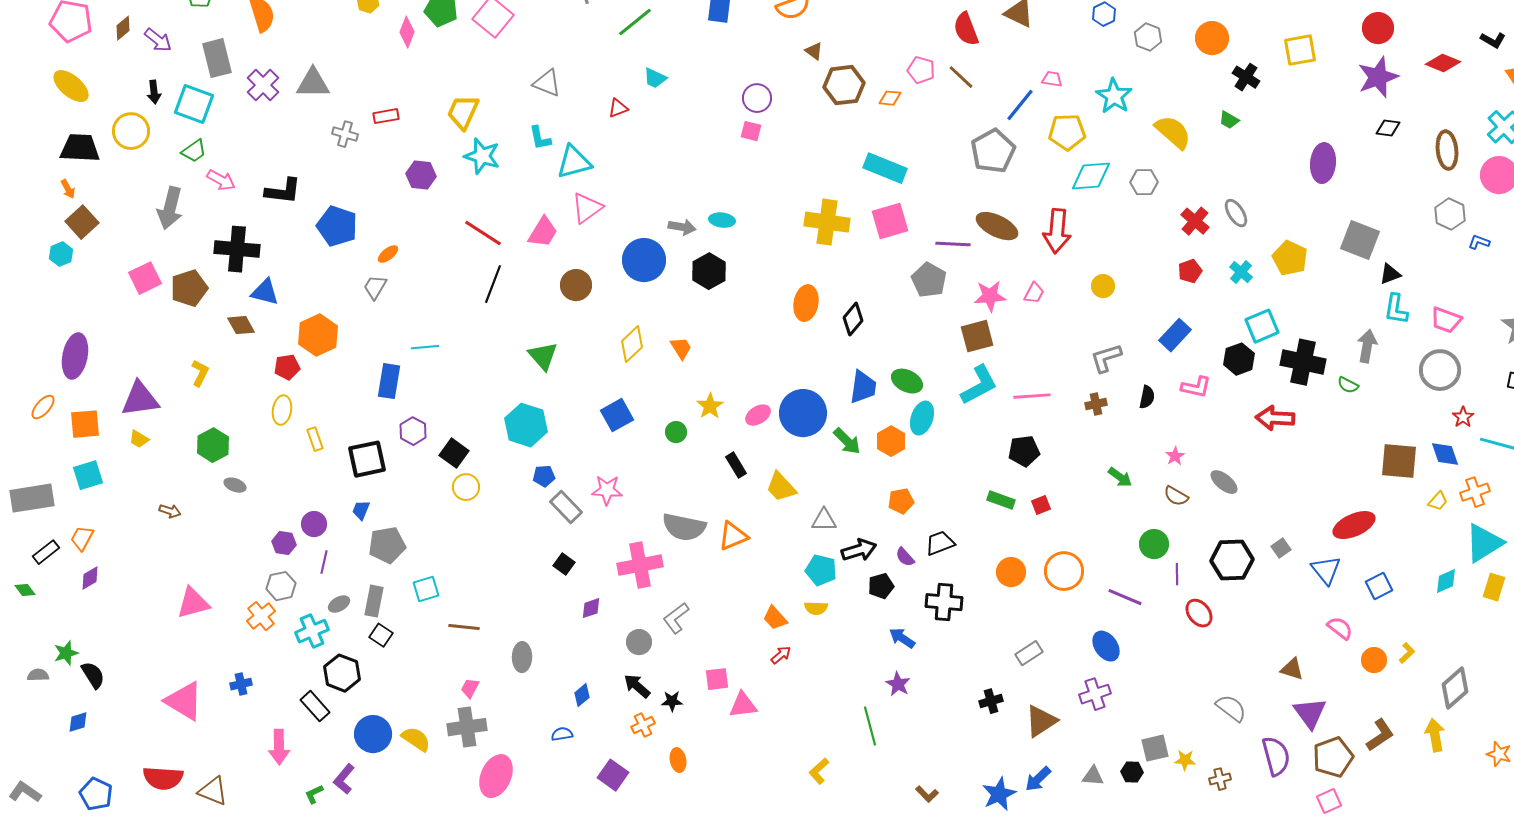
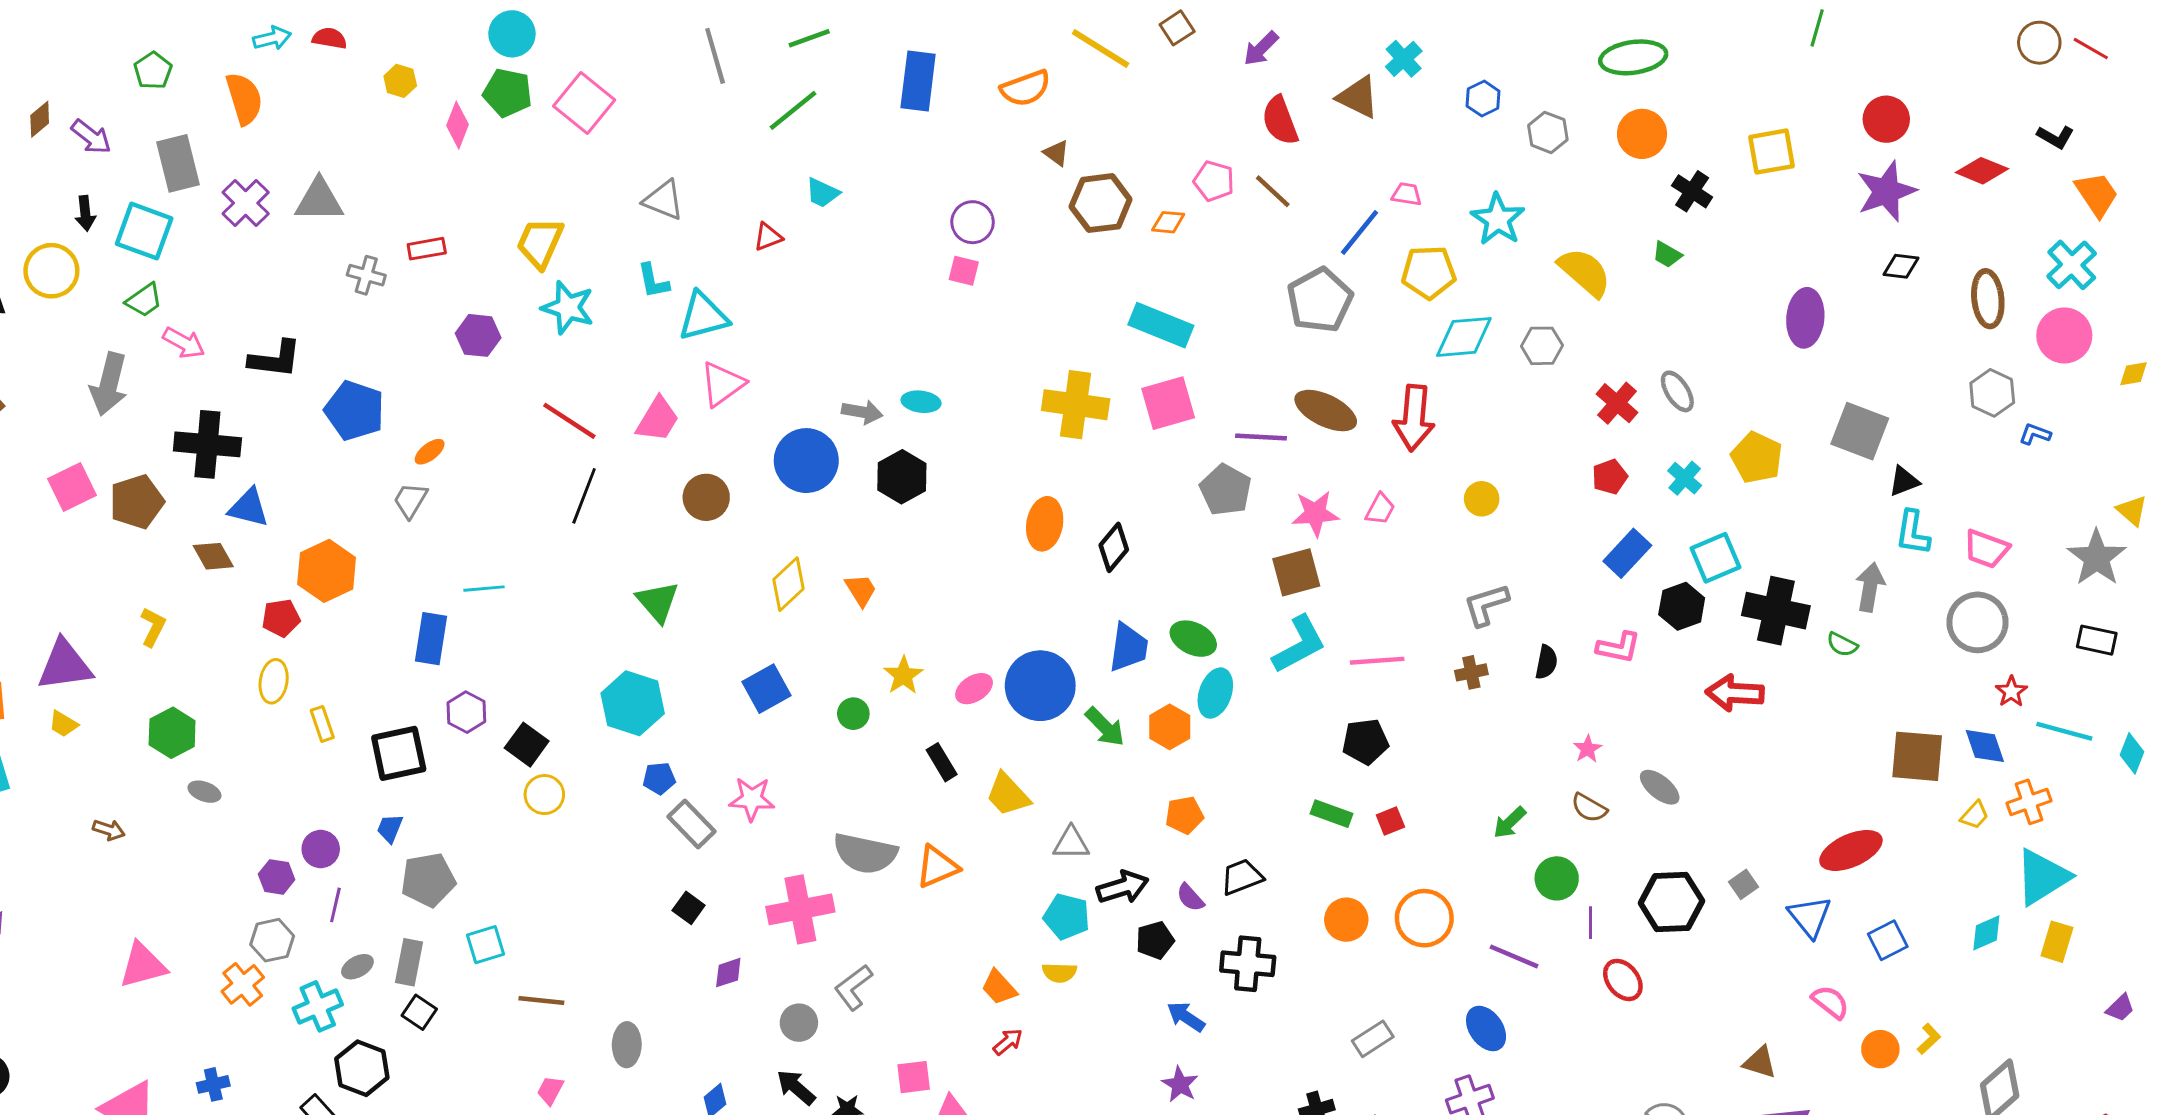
blue rectangle: (1175, 335) -> (1627, 553), moved
green arrow: (1120, 477) -> (1510, 823), moved, turned 100

